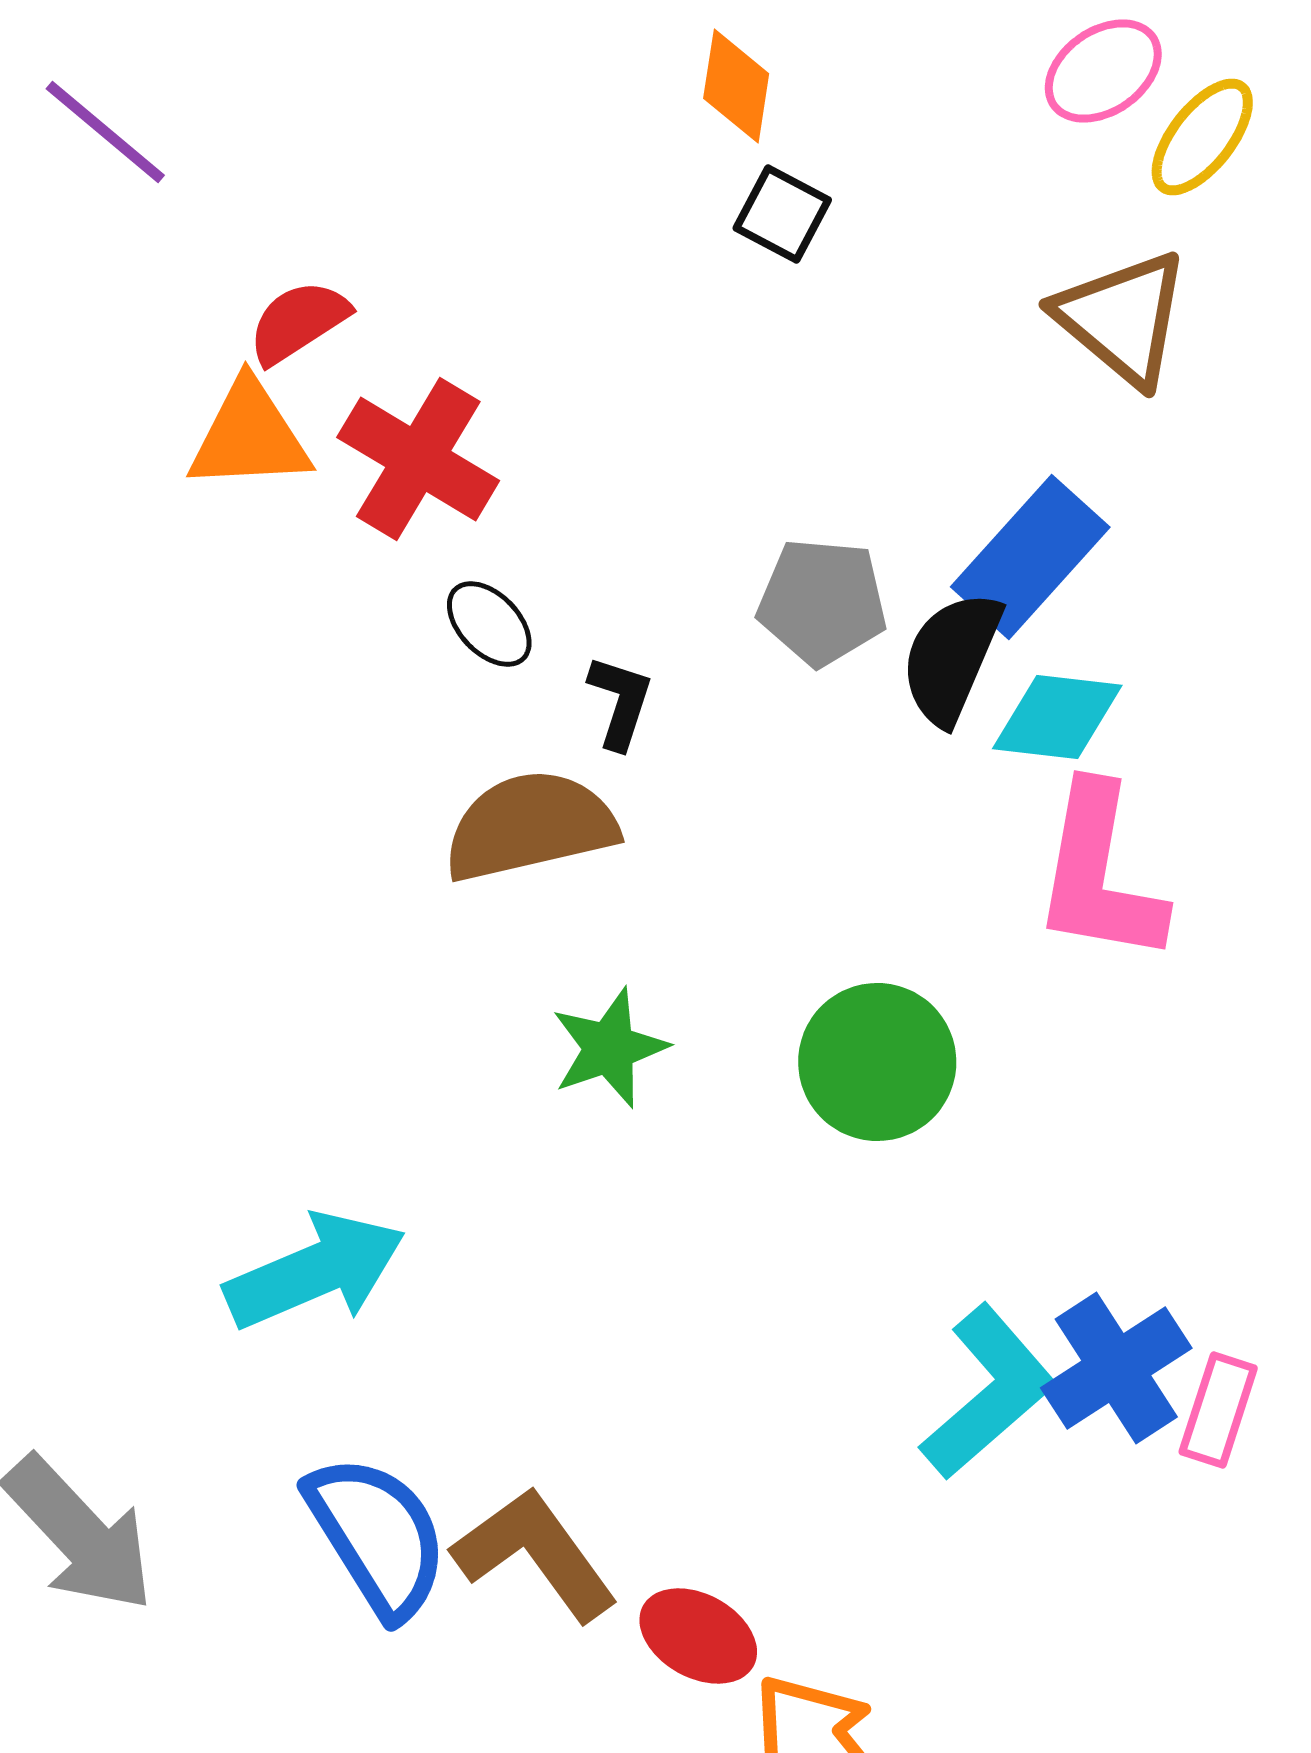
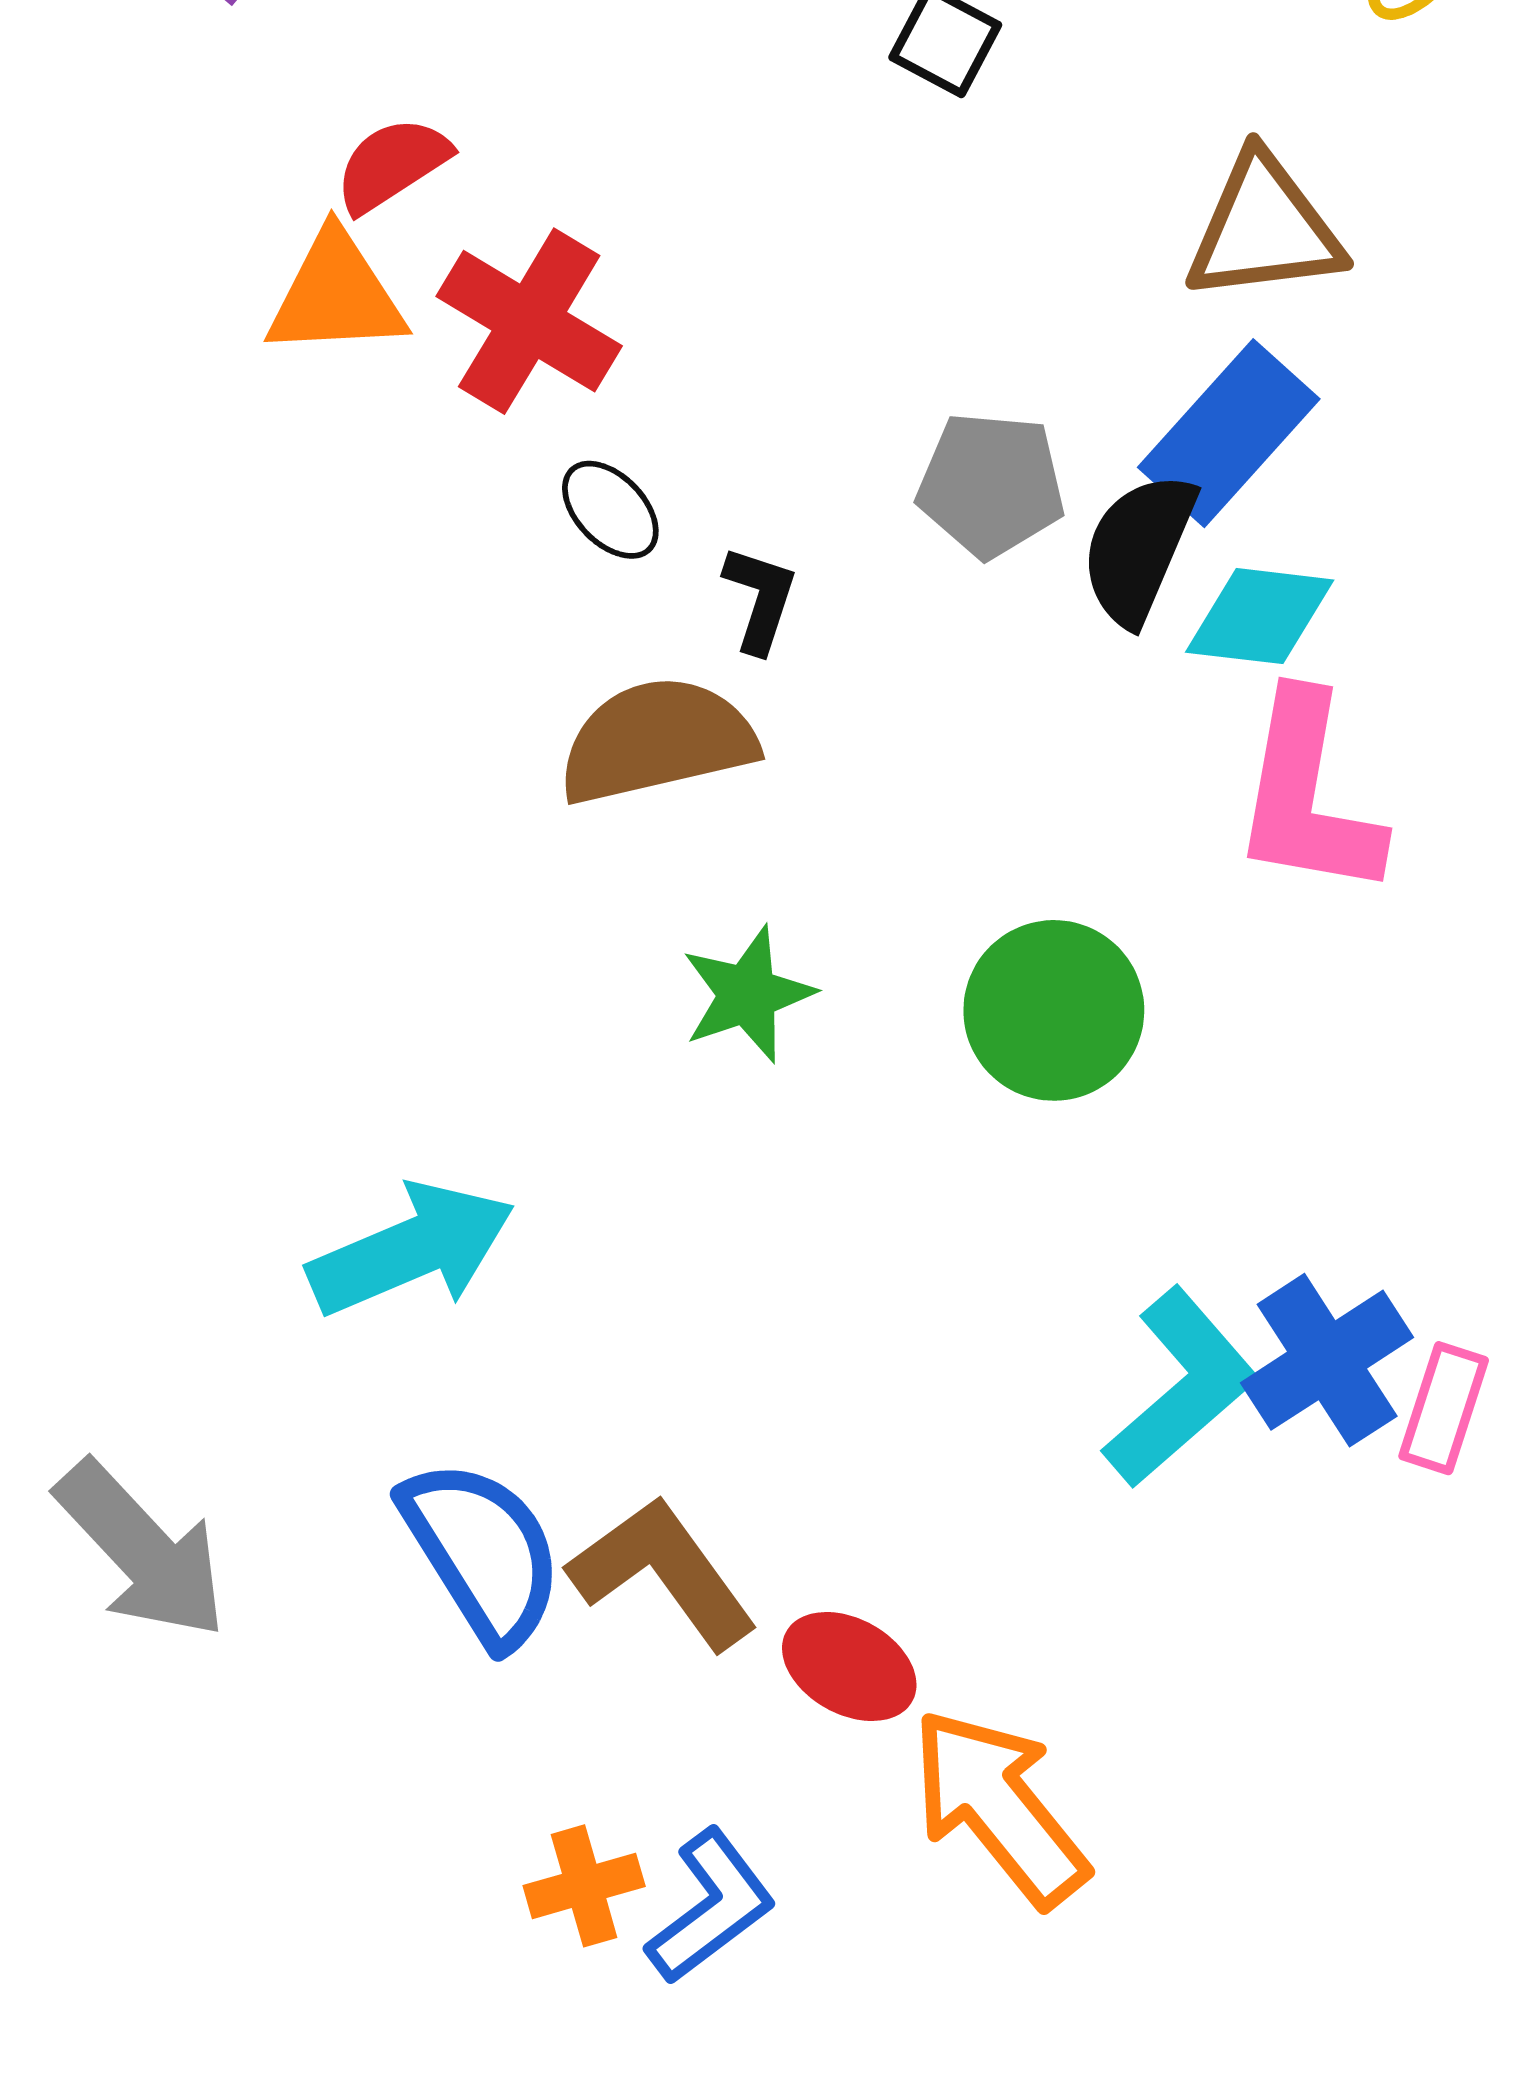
brown triangle: (1122, 318) -> (1264, 229), moved, turned -47

